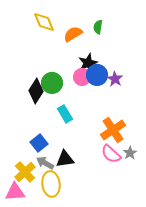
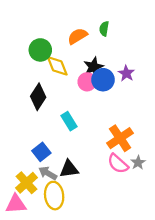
yellow diamond: (44, 22) -> (57, 66), moved
purple star: (115, 79) -> (126, 73), moved
green circle: (52, 83) -> (40, 50), moved

